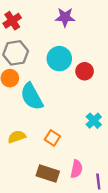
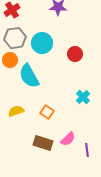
cyan circle: (59, 59) -> (42, 43), moved
pink semicircle: (77, 169) -> (68, 139), turned 35

